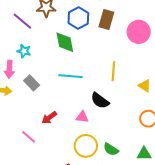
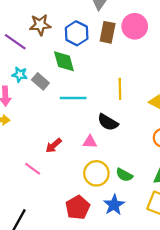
pink circle: (139, 32) -> (135, 26), moved
gray rectangle: (32, 83) -> (40, 81), moved

